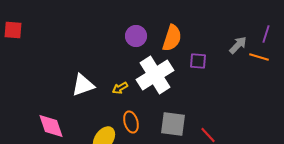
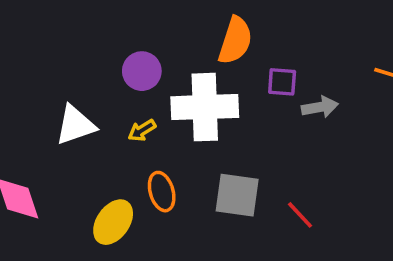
purple circle: (136, 36) -> (142, 71), moved
gray arrow: (238, 45) -> (320, 107), moved, turned 36
white cross: (155, 75) -> (205, 107), turned 30

